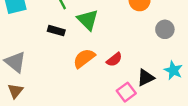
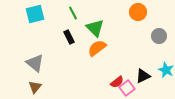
black rectangle: (56, 31) -> (69, 37), turned 48
orange semicircle: (84, 58) -> (97, 48), moved
red semicircle: (114, 60) -> (117, 82), moved

